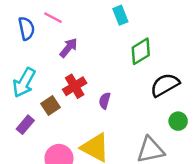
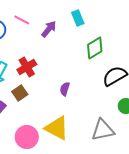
purple arrow: (69, 48) -> (49, 29), moved
red cross: (75, 86) -> (27, 67), moved

